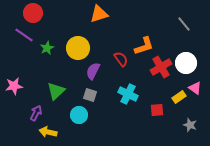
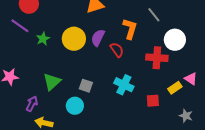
gray line: (184, 24) -> (154, 15), moved
orange L-shape: (144, 46) -> (130, 29), moved, turned -55
white circle: (186, 63) -> (175, 40), moved
red cross: (161, 67) -> (157, 58), turned 35
purple semicircle: (93, 71) -> (98, 38), moved

